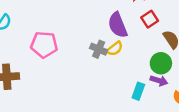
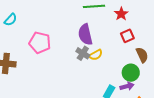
purple semicircle: (118, 25) -> (85, 34), moved
purple arrow: (159, 81) -> (127, 86), turned -40

